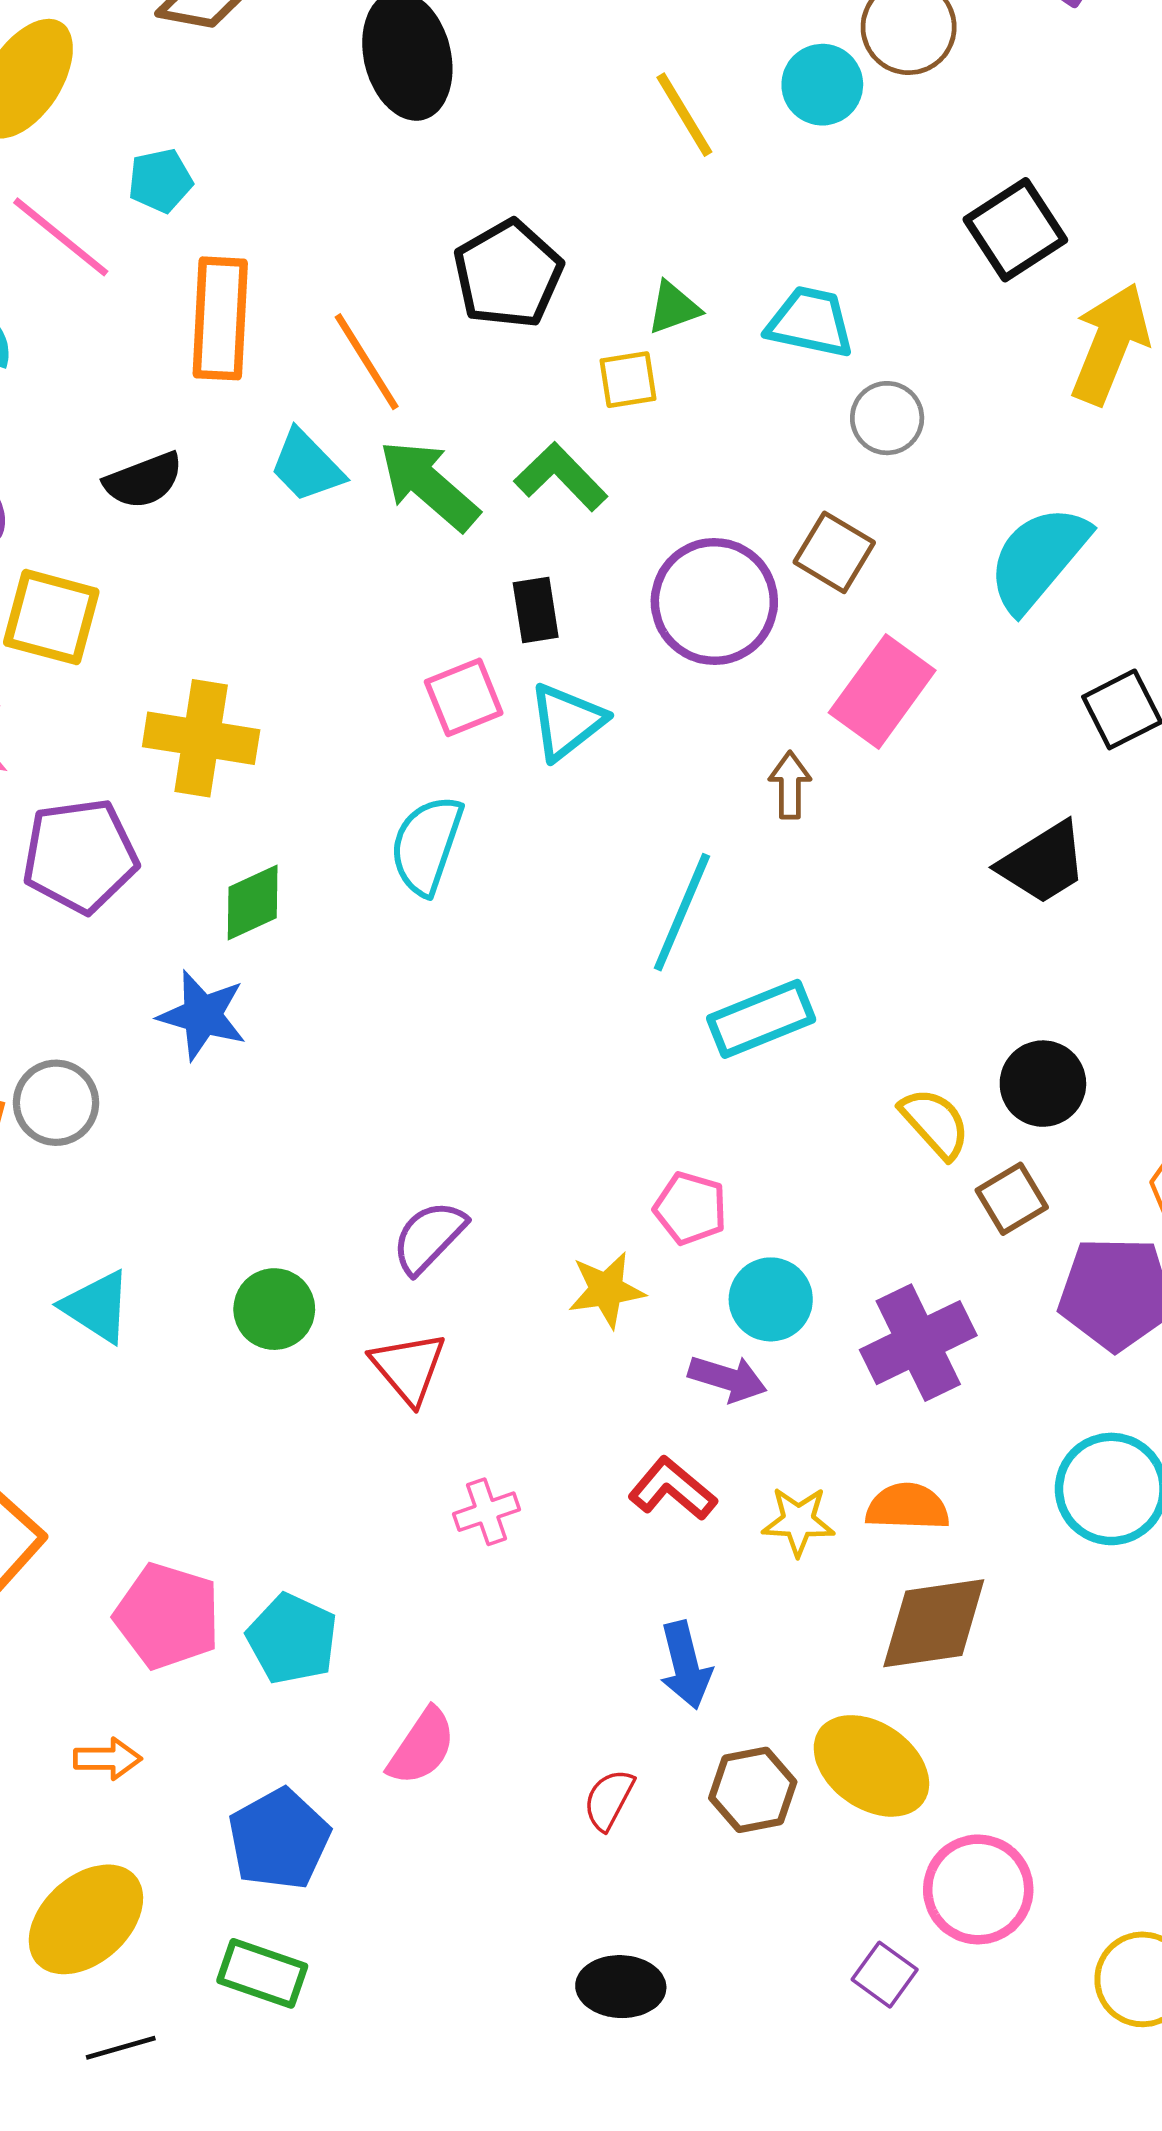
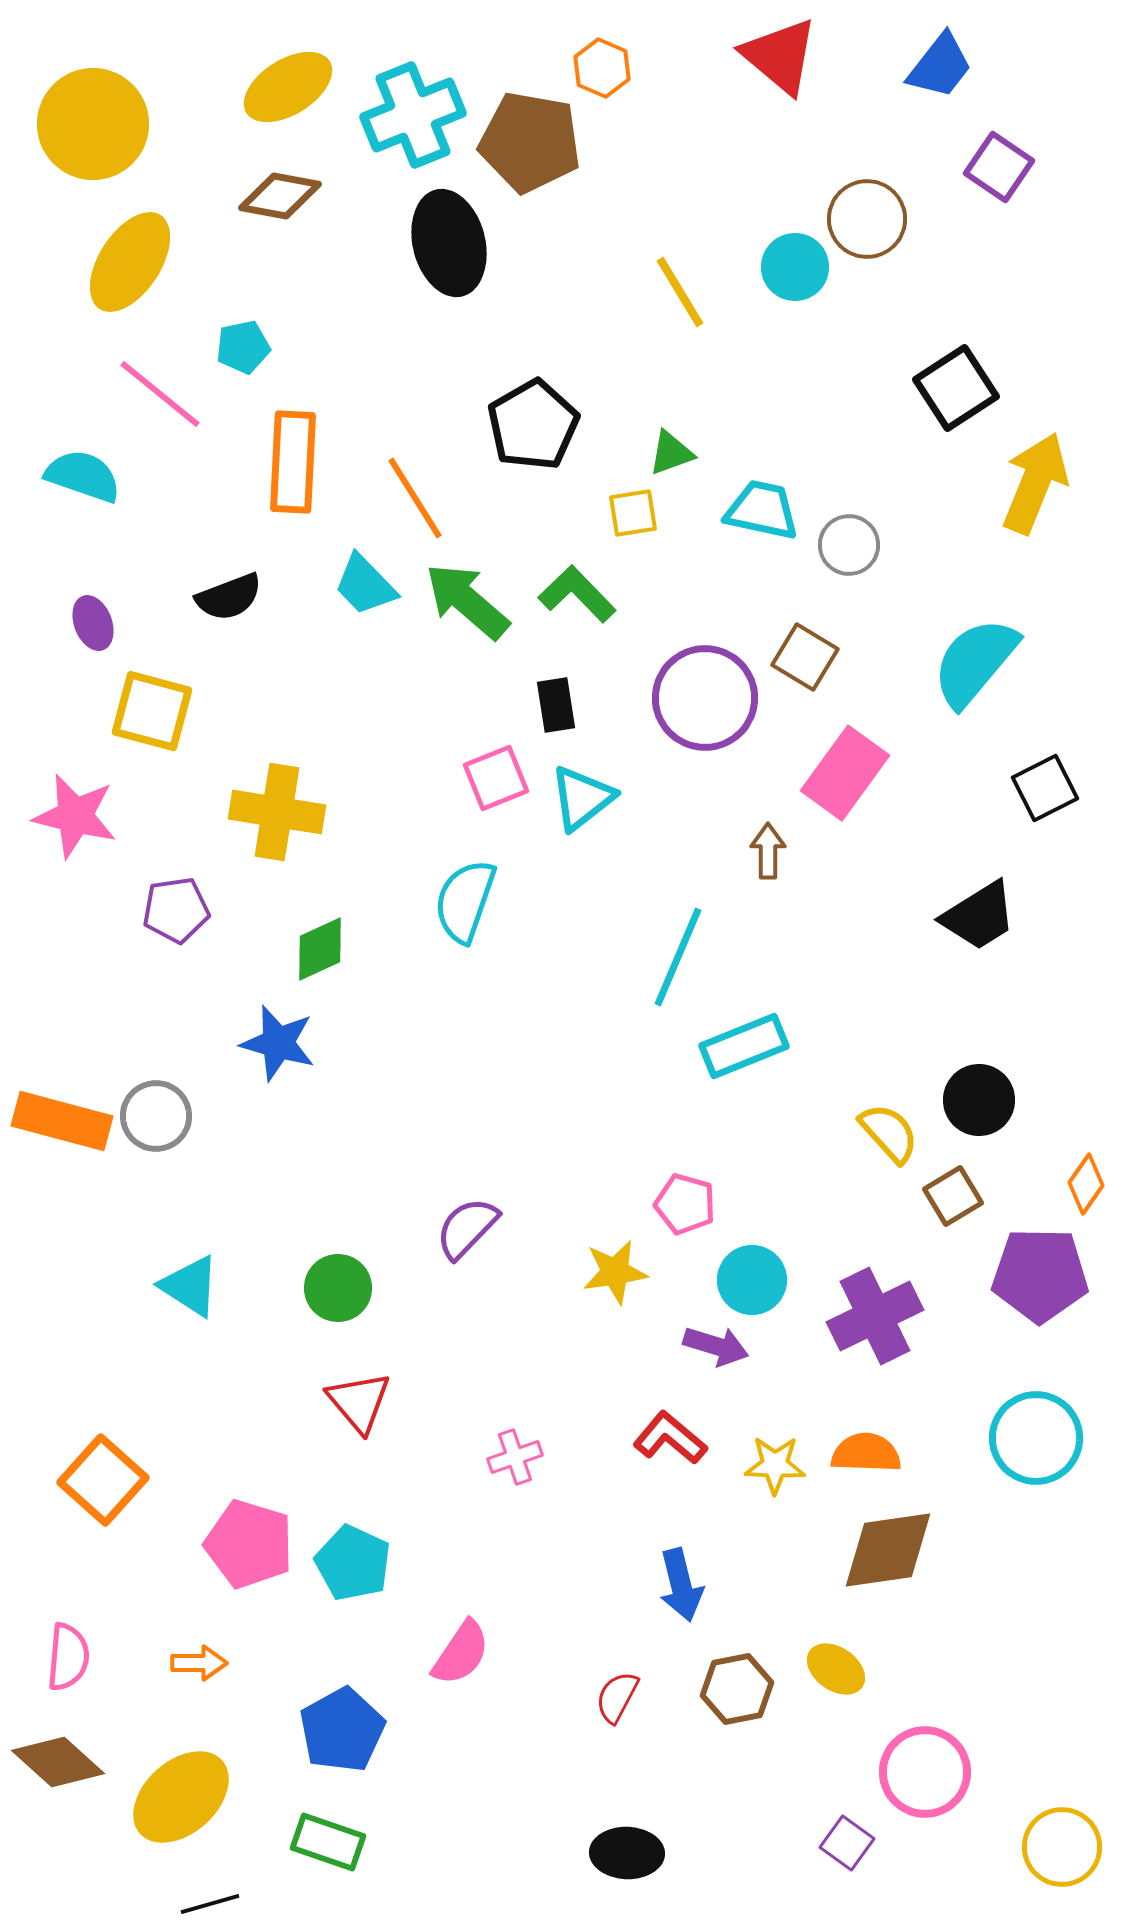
cyan trapezoid: (810, 322) -> (762, 510), moved
purple pentagon: (80, 856) -> (176, 910), size x0.7
red triangle: (409, 1368) -> (359, 1402), moved
yellow ellipse: (871, 1766) -> (836, 1669), size x0.6

